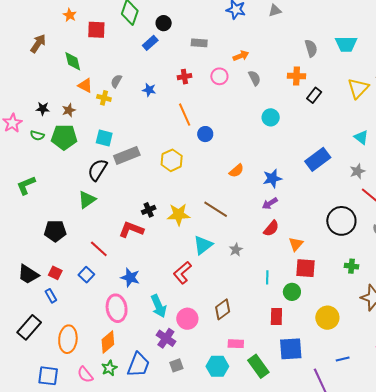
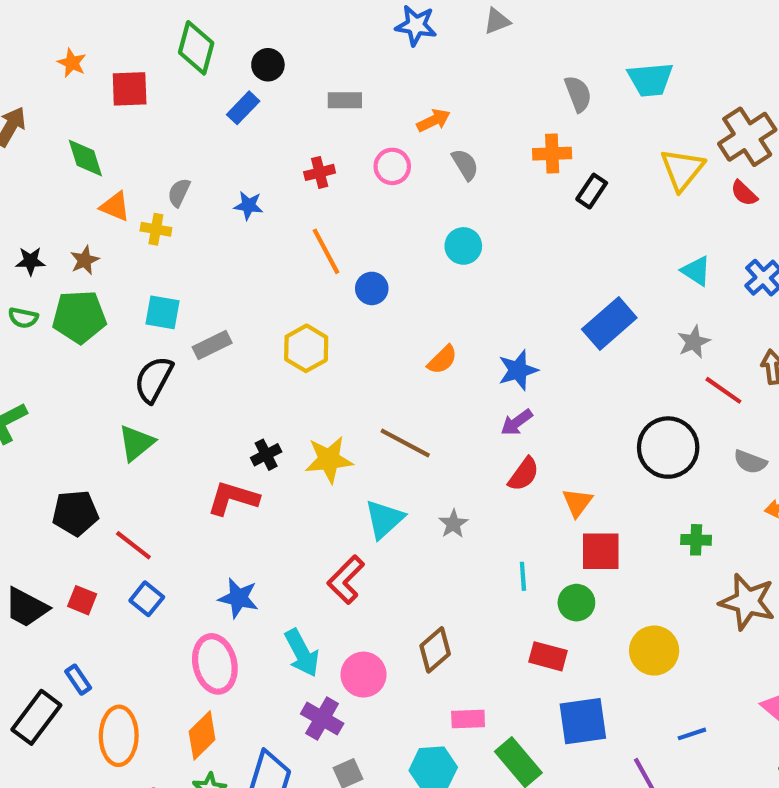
cyan circle: (271, 117) -> (463, 246), moved
gray rectangle: (127, 155) -> (212, 345), size x0.7
red line: (99, 249) -> (133, 545), moved
blue rectangle: (51, 296) -> (78, 680), moved
red rectangle: (276, 317) -> (548, 656), turned -72

